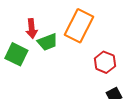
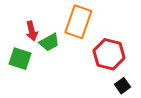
red hexagon: (105, 62) -> (109, 54), size x1.4

